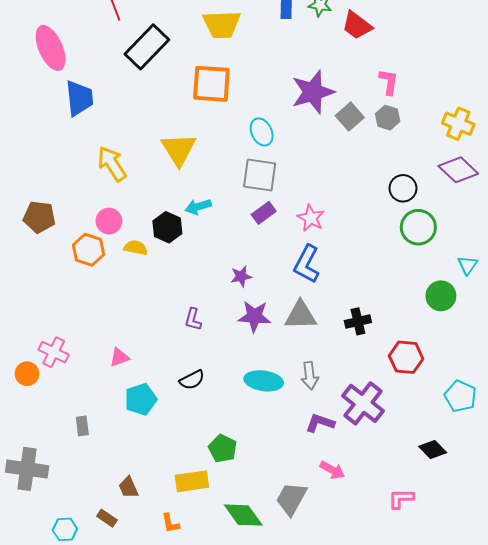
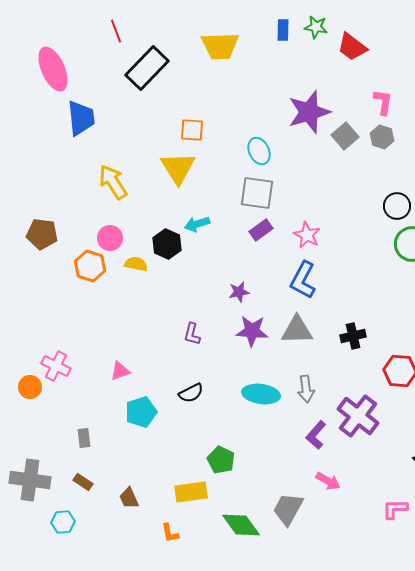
orange square: (211, 84) -> (192, 130), moved, size x0.6
purple L-shape: (320, 423) -> (316, 435), turned -68
brown rectangle: (107, 518) -> (83, 482), moved
cyan hexagon: (65, 529) -> (63, 522), moved

